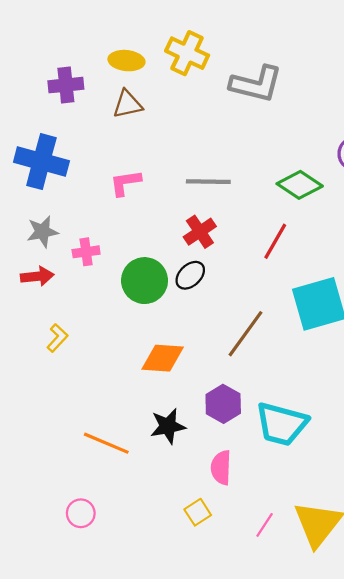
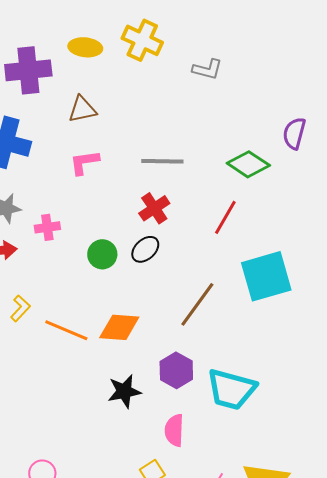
gray L-shape: (256, 84) -> (207, 69), size x0.6
purple cross: (66, 85) -> (28, 70), size x1.4
brown triangle: (128, 104) -> (82, 109), moved
green circle: (145, 281) -> (102, 254), size x0.7
orange line: (106, 443) -> (66, 330), moved

